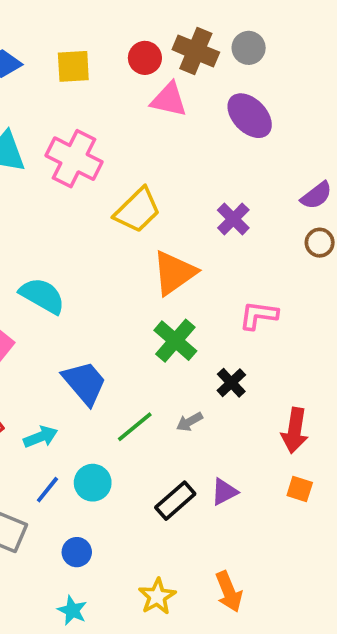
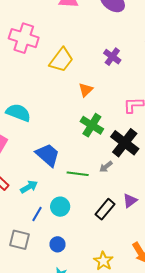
orange triangle: (174, 273) -> (86, 90), size x0.6
black cross: (231, 383) -> (125, 143), size x1.8
green line: (135, 427) -> (78, 174), turned 55

